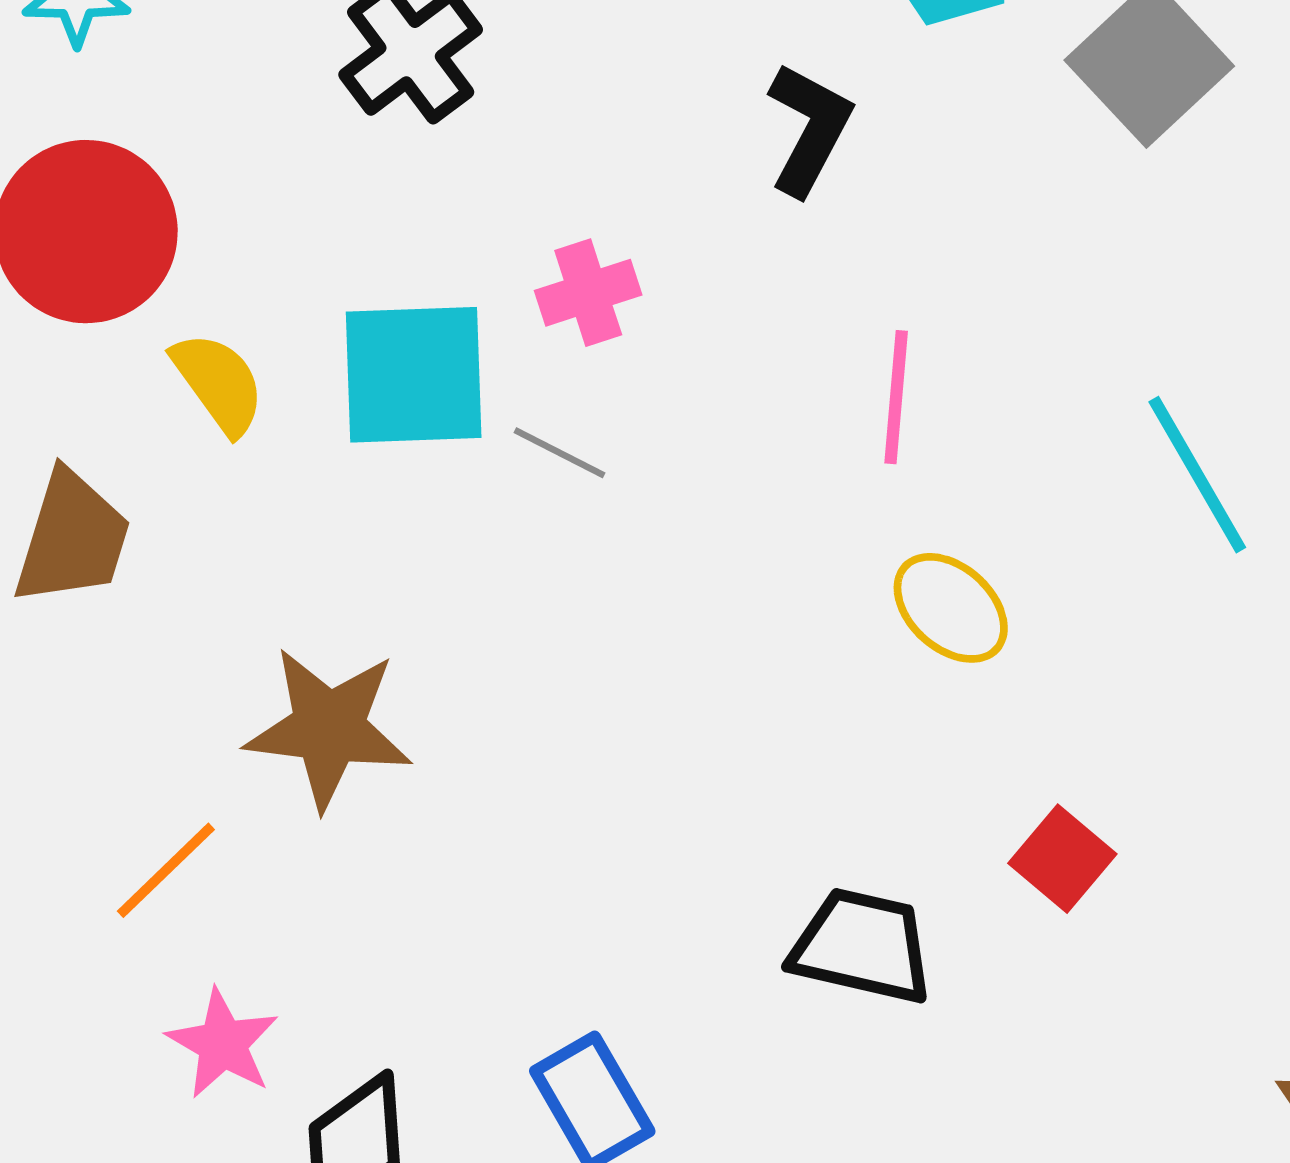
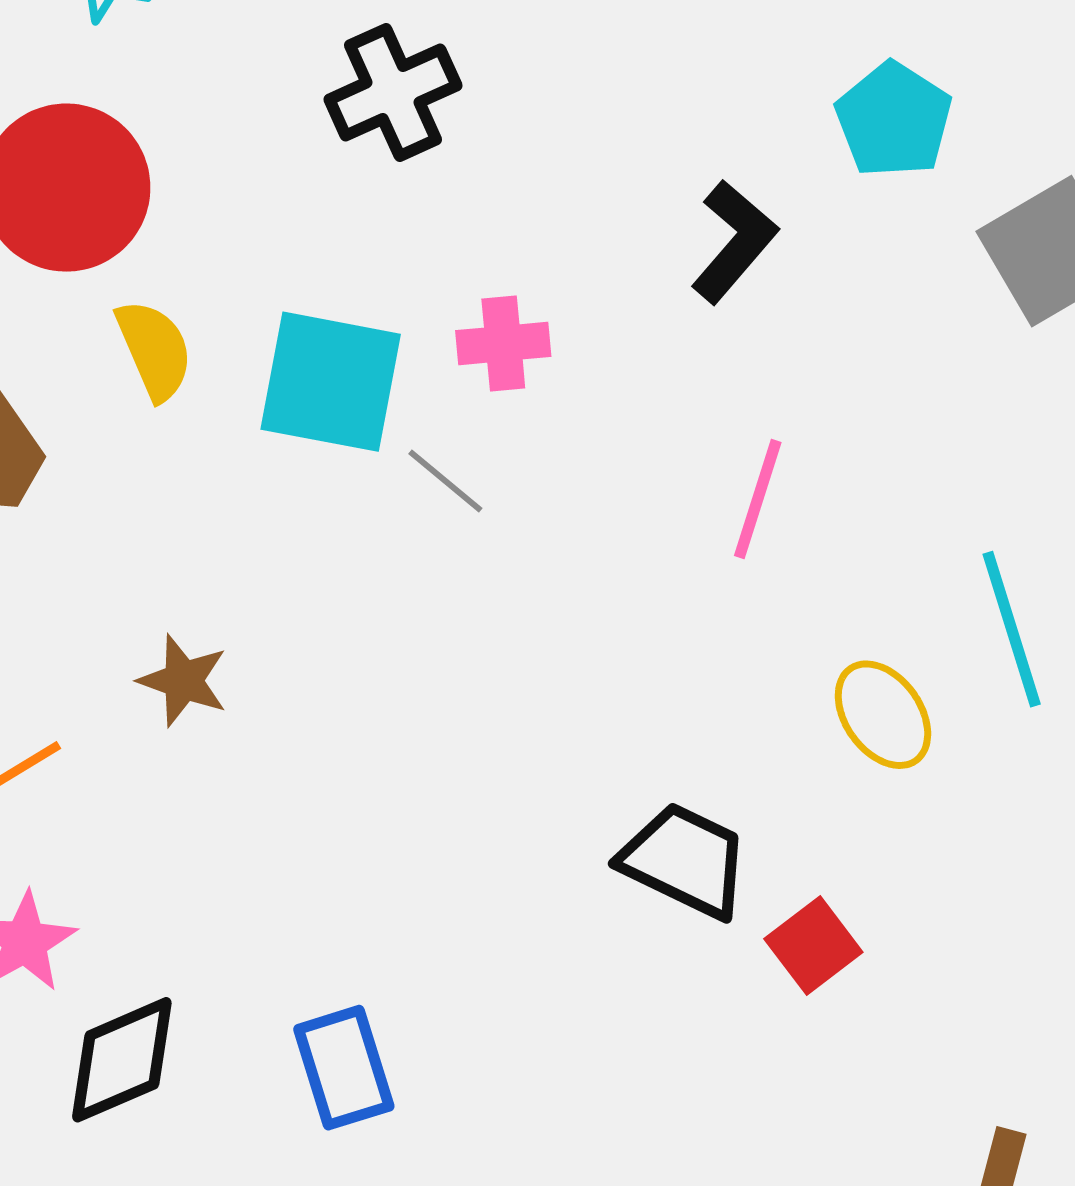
yellow ellipse: (951, 608) -> (883, 715), moved
brown star: (329, 728) -> (183, 681), size x0.6
black trapezoid: (862, 946) -> (685, 860), moved

